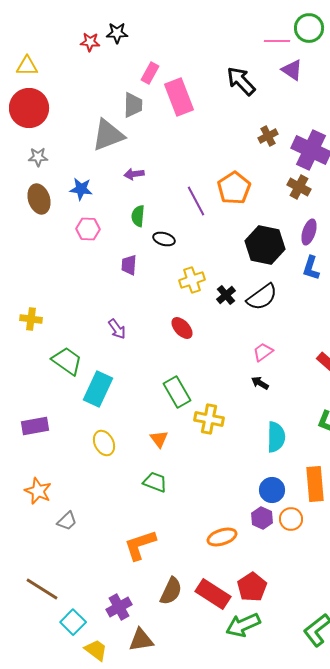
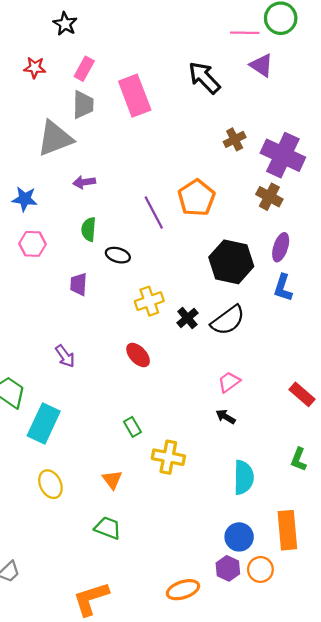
black star: (117, 33) -> (65, 24), turned 30
red star: (90, 42) -> (35, 68), moved
pink rectangle: (150, 73) -> (84, 69), moved
green rectangle: (177, 392) -> (132, 427), size x0.6

